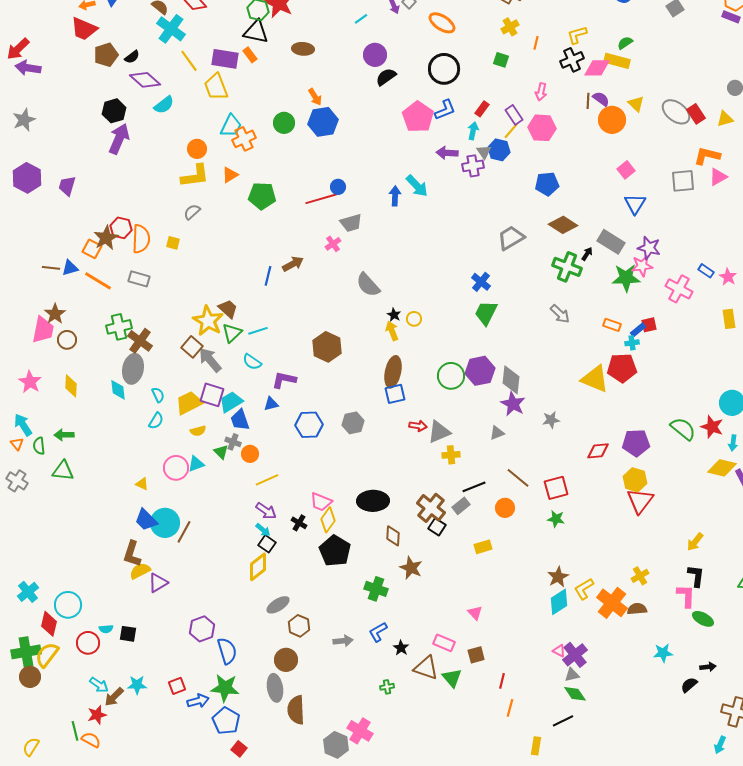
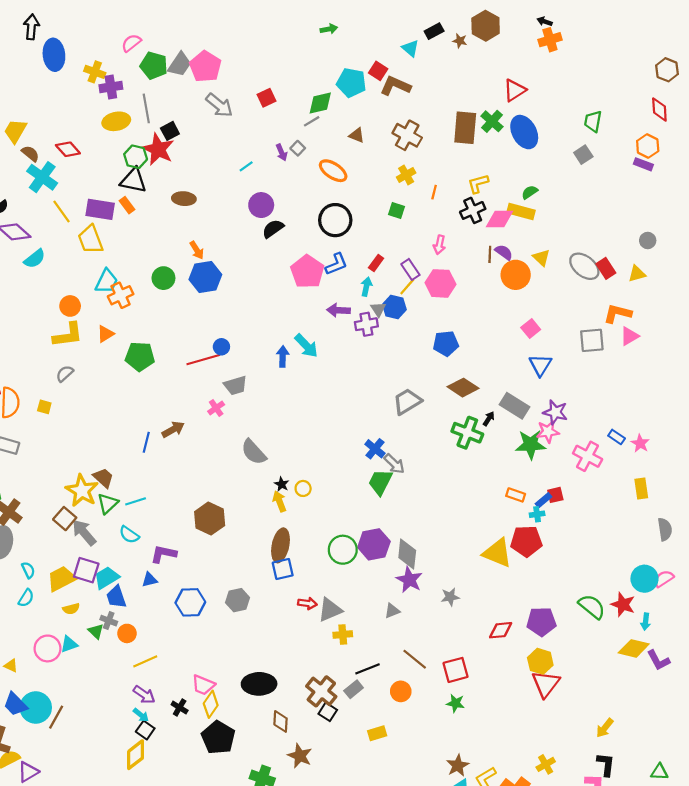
gray arrow: (560, 314) -> (394, 464), moved

